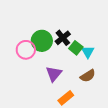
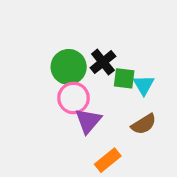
green square: (76, 48) -> (124, 78), turned -32
pink circle: (26, 50) -> (74, 98), moved

